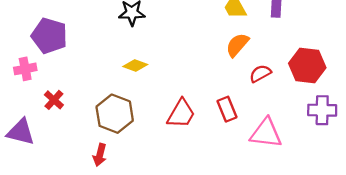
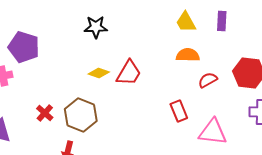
orange semicircle: (237, 45) -> (188, 55), turned 50
red cross: (54, 100) -> (45, 113), moved
red trapezoid: (181, 114) -> (129, 73), moved

